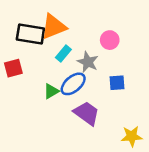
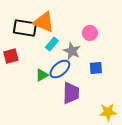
orange triangle: (54, 27) -> (44, 22), turned 45
purple trapezoid: (87, 113) -> (71, 93), turned 55

